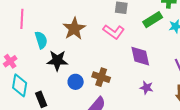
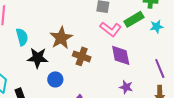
brown star: (74, 29) -> (61, 38), moved
pink L-shape: (114, 32) -> (111, 29), moved
brown cross: (101, 77) -> (82, 56), moved

